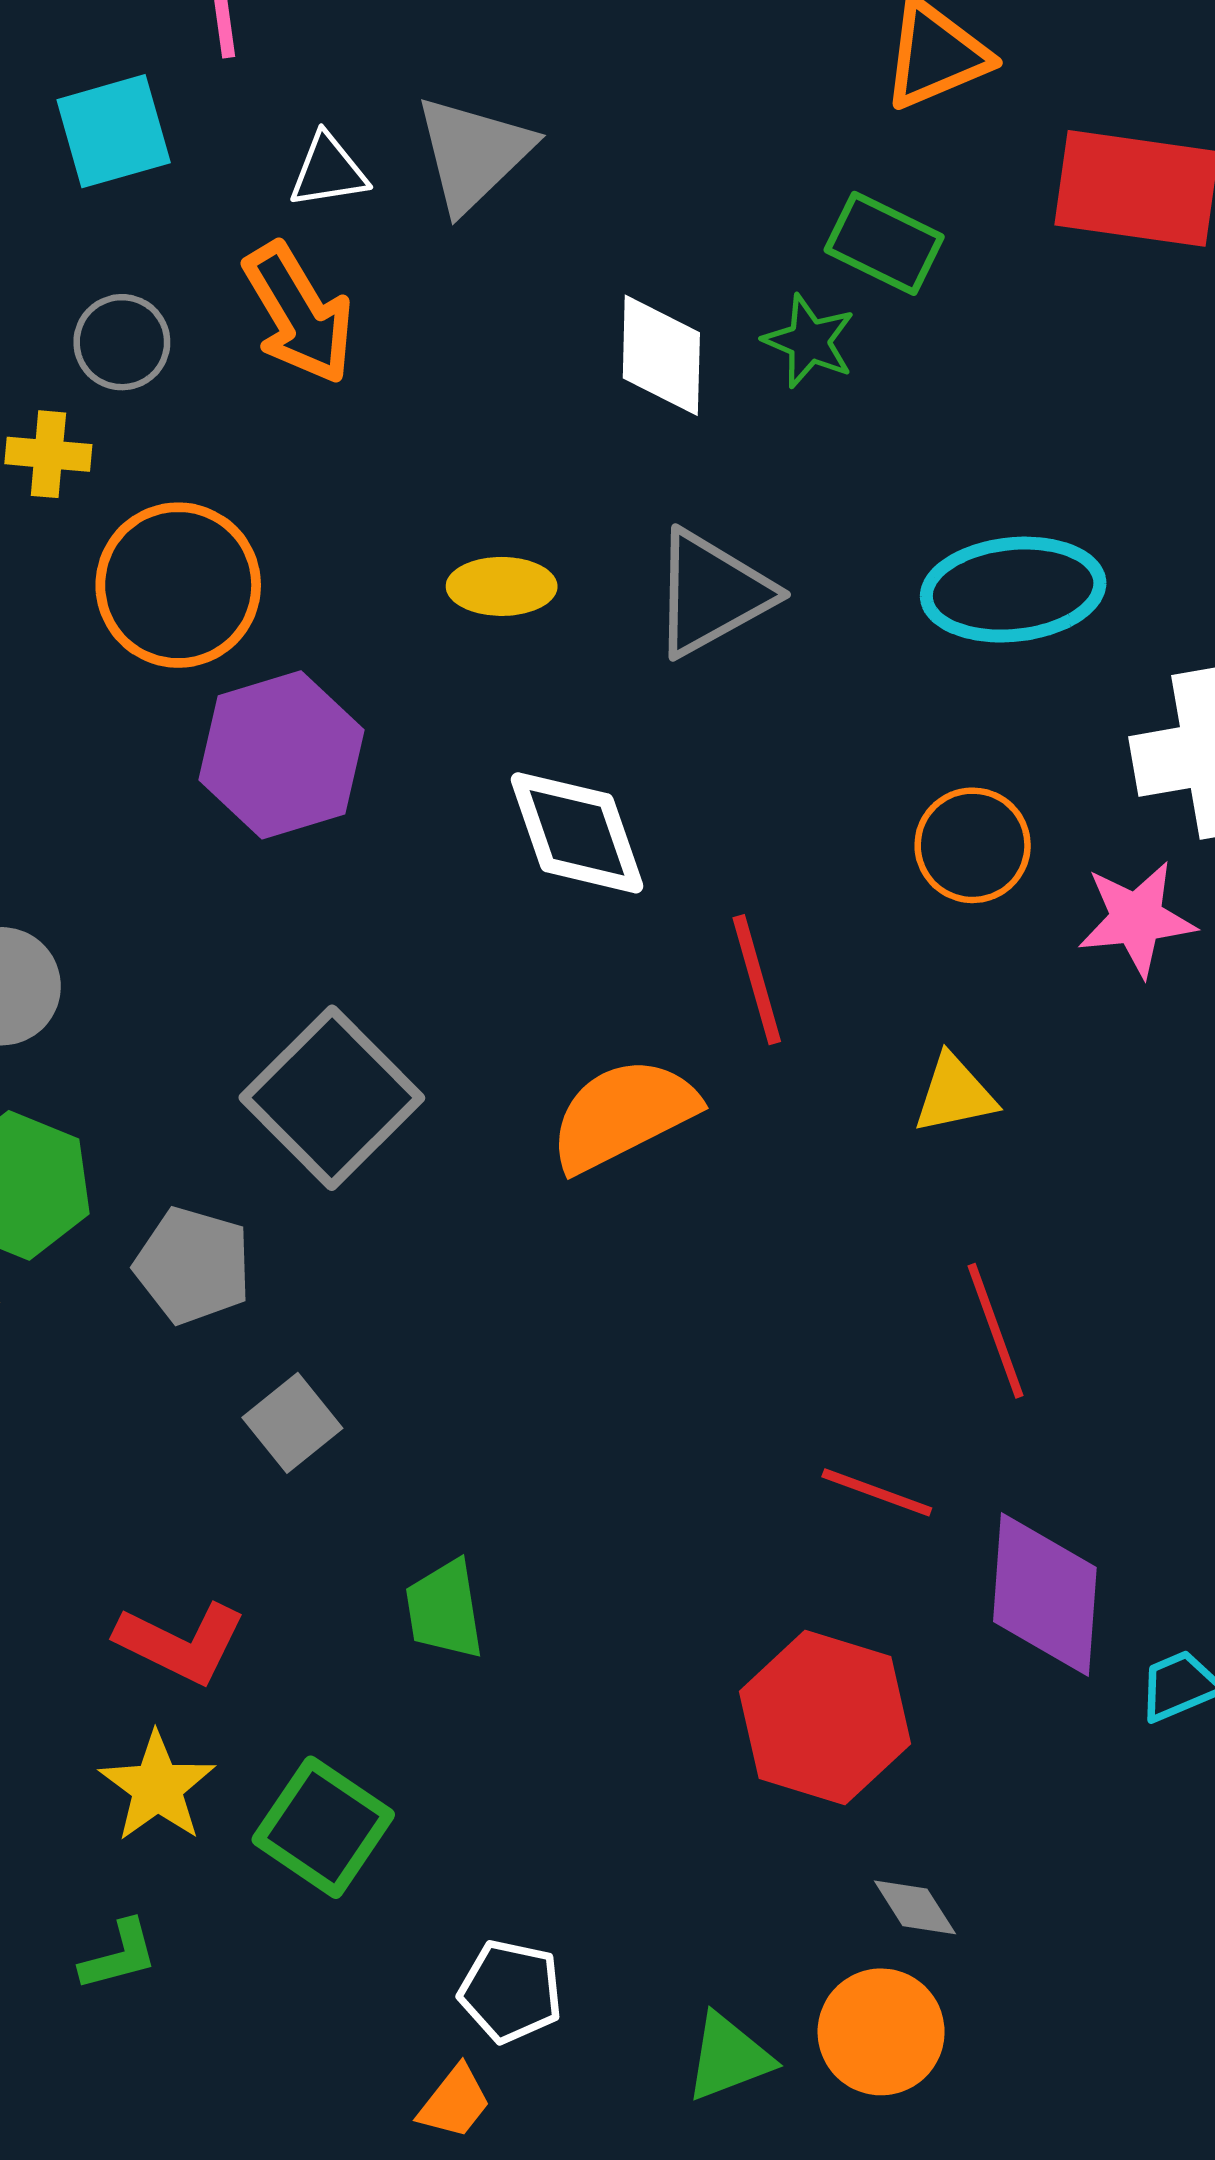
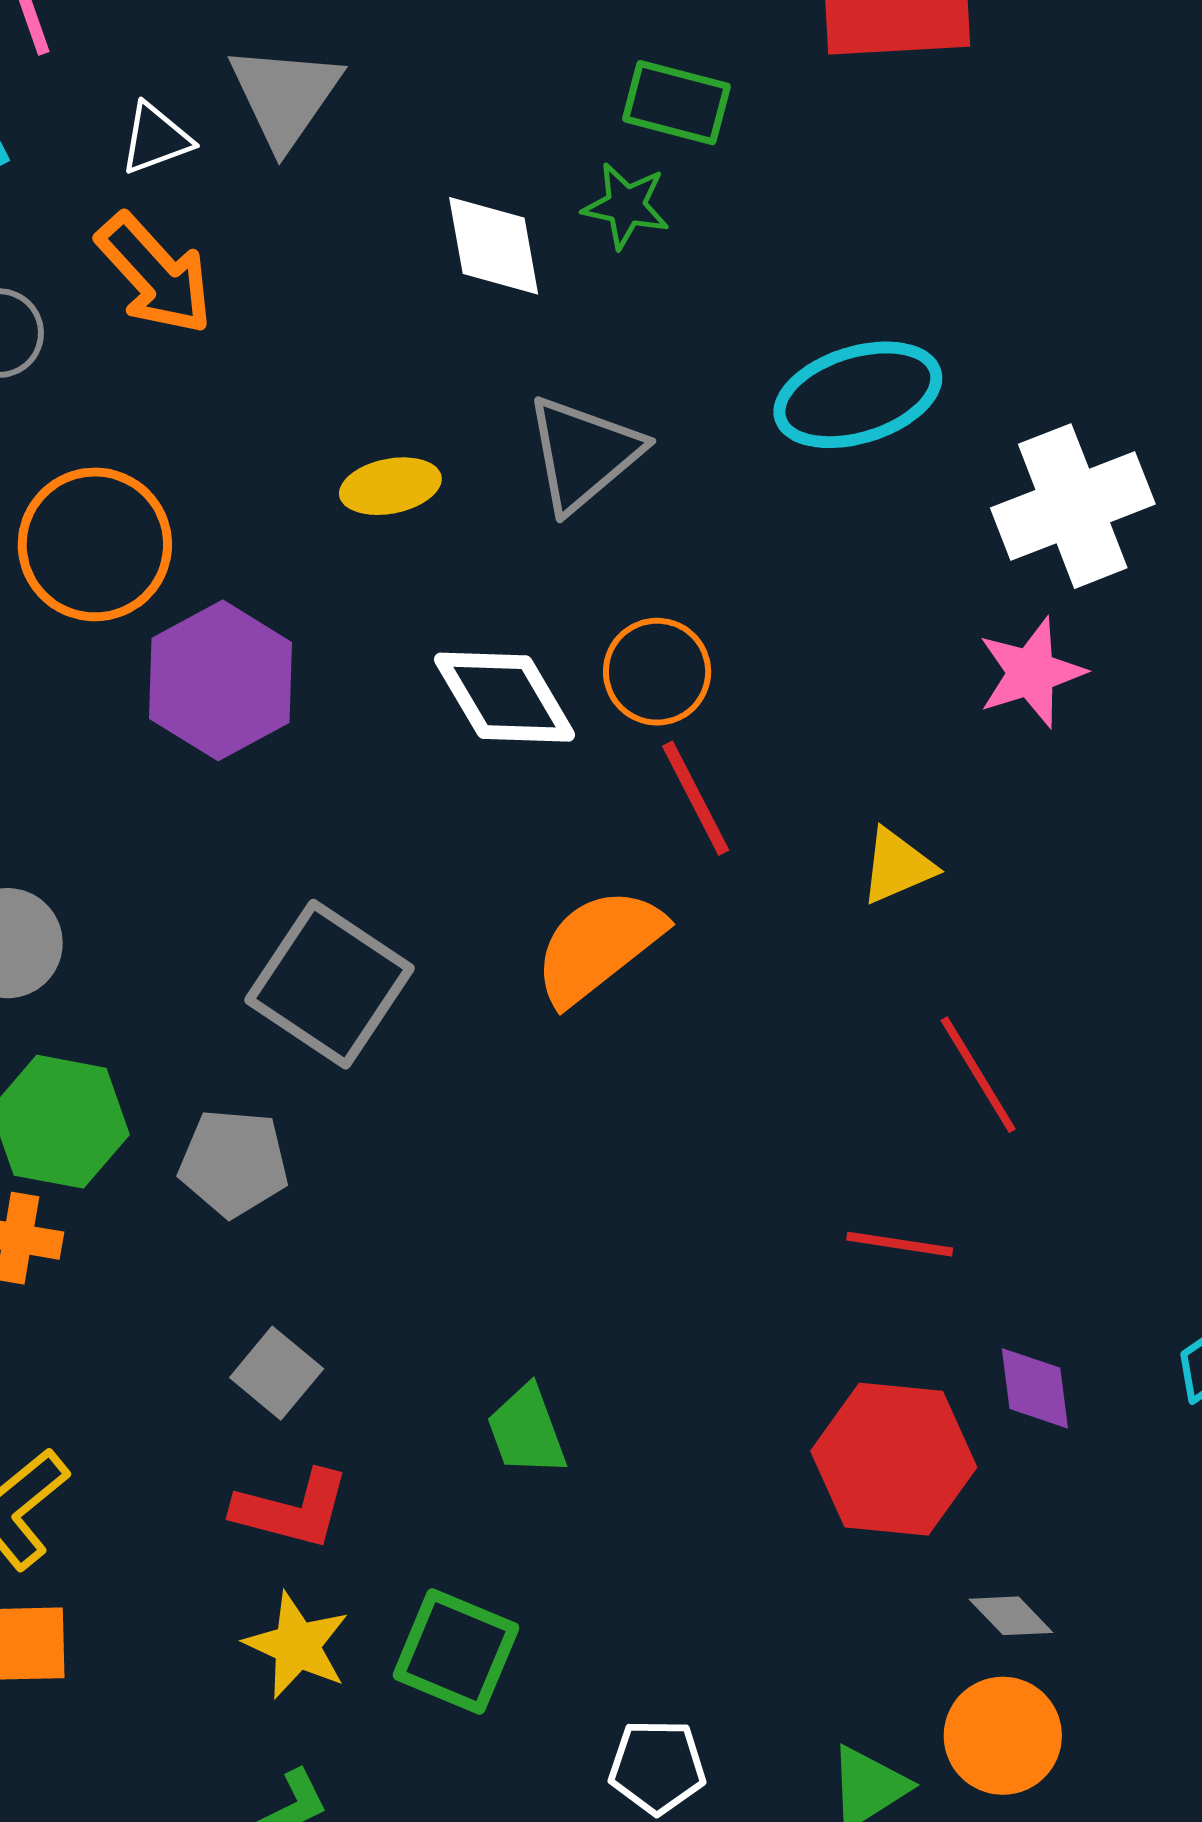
orange circle: (973, 845) -> (657, 672), moved
gray square: (292, 1423) -> (277, 1373), moved
purple diamond: (1045, 1595) -> (1035, 1388), moved, size x0.6

